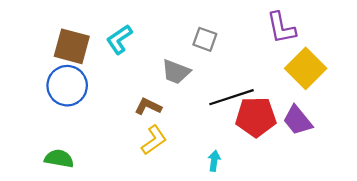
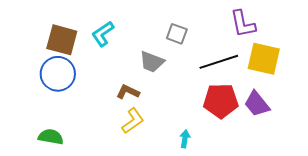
yellow square: (306, 68) -> (264, 59), turned -32
black line: (232, 97) -> (219, 62), moved

